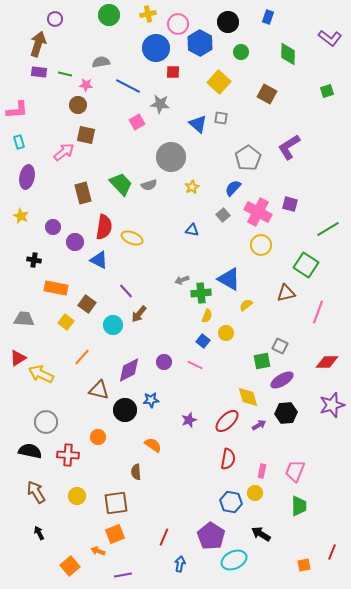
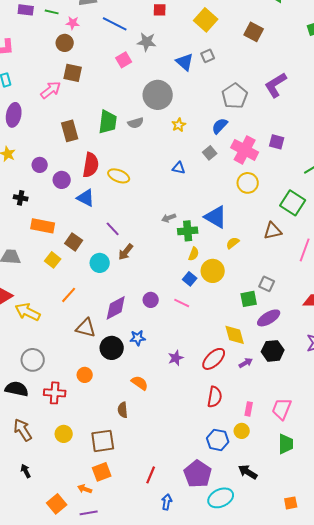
gray square: (221, 118) -> (208, 56), turned -32
green trapezoid: (121, 184) -> (108, 122), turned 50
yellow circle: (226, 333) -> (213, 271), size x1.5
purple line: (123, 575) -> (89, 513), moved

